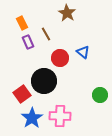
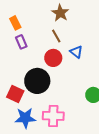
brown line: (46, 34) -> (56, 36), moved
red square: (22, 94) -> (15, 94), turned -30
blue star: (32, 118) -> (25, 118), turned 30

